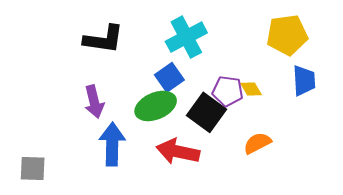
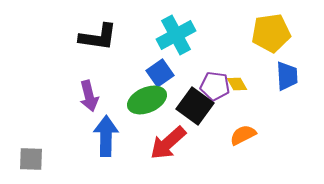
red arrow: (178, 152) -> (168, 143), turned -54

